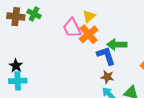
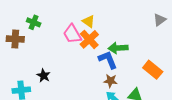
yellow triangle: (89, 16) -> (89, 21), turned -40
brown cross: (16, 17) -> (15, 39), moved
black star: (16, 66) -> (44, 76), moved

